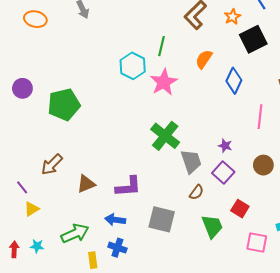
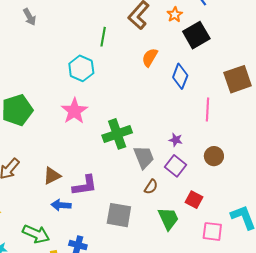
green line: (161, 46) -> (103, 37), moved
pink star: (164, 82) -> (74, 111), moved
green cross: (165, 136) -> (117, 134), turned 36
brown triangle: (86, 184) -> (52, 176), moved
blue arrow: (115, 220) -> (61, 205), moved
green arrow: (75, 233) -> (36, 234), turned 52

